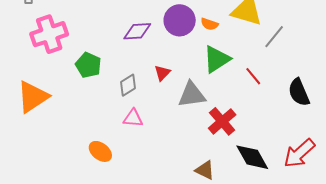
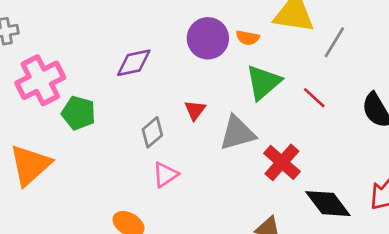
purple diamond: (137, 31) -> (134, 63), moved
green pentagon: (88, 65) -> (79, 113), moved
pink triangle: (133, 118) -> (165, 175), turned -30

